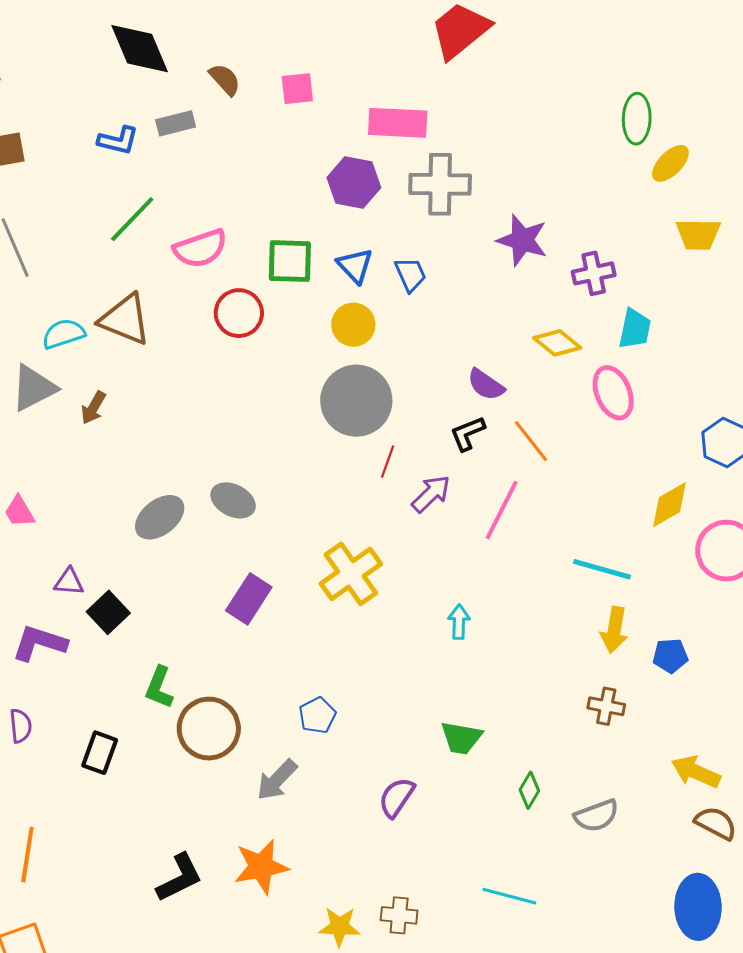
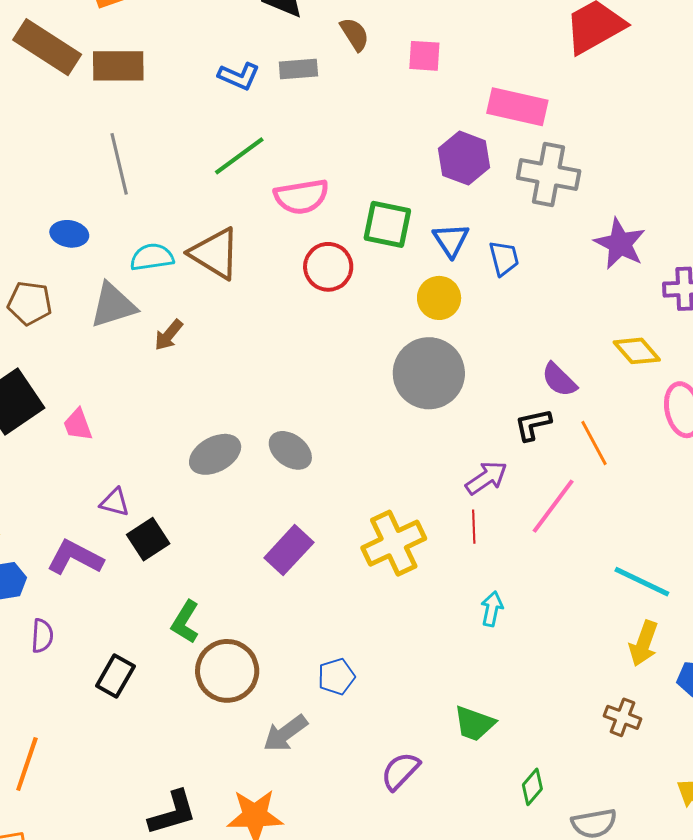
red line: (388, 461) -> (474, 527), moved, turned -32

